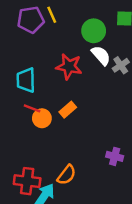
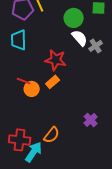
red star: (69, 67) -> (56, 60), moved
cyan trapezoid: (26, 80) -> (19, 40), moved
purple cross: (115, 156) -> (91, 120), turned 32

